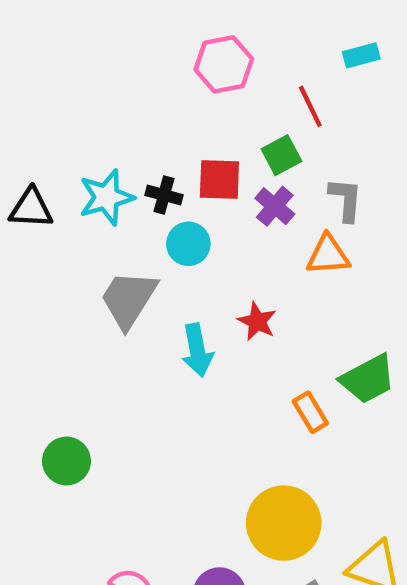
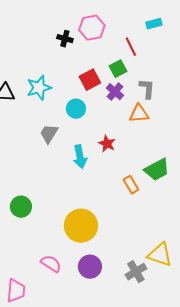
red square: (219, 180) -> (90, 80), turned -30
black cross: (164, 195) -> (65, 39), moved
gray trapezoid: (129, 299) -> (49, 134), size x0.7
yellow circle: (284, 523) -> (81, 226), moved

